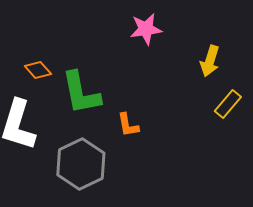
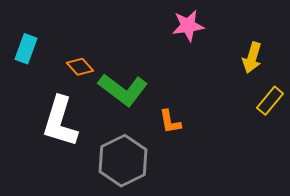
green L-shape: (81, 93) -> (123, 90), turned -42

